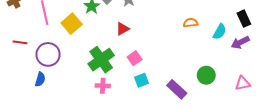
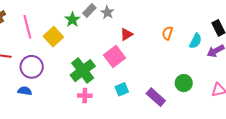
orange semicircle: (191, 23) -> (167, 33), turned -64
red triangle: (123, 29) -> (126, 34), moved
pink square: (135, 58) -> (115, 56), moved, size x1.5
blue semicircle: (40, 79) -> (25, 91), turned -96

